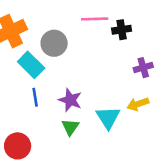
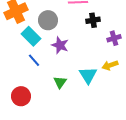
black cross: (122, 30) -> (93, 20), moved
blue line: (35, 97) -> (34, 60), turned -32
purple star: (70, 100) -> (60, 45), moved

